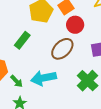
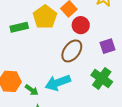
green rectangle: (22, 40) -> (19, 27), moved, turned 48

